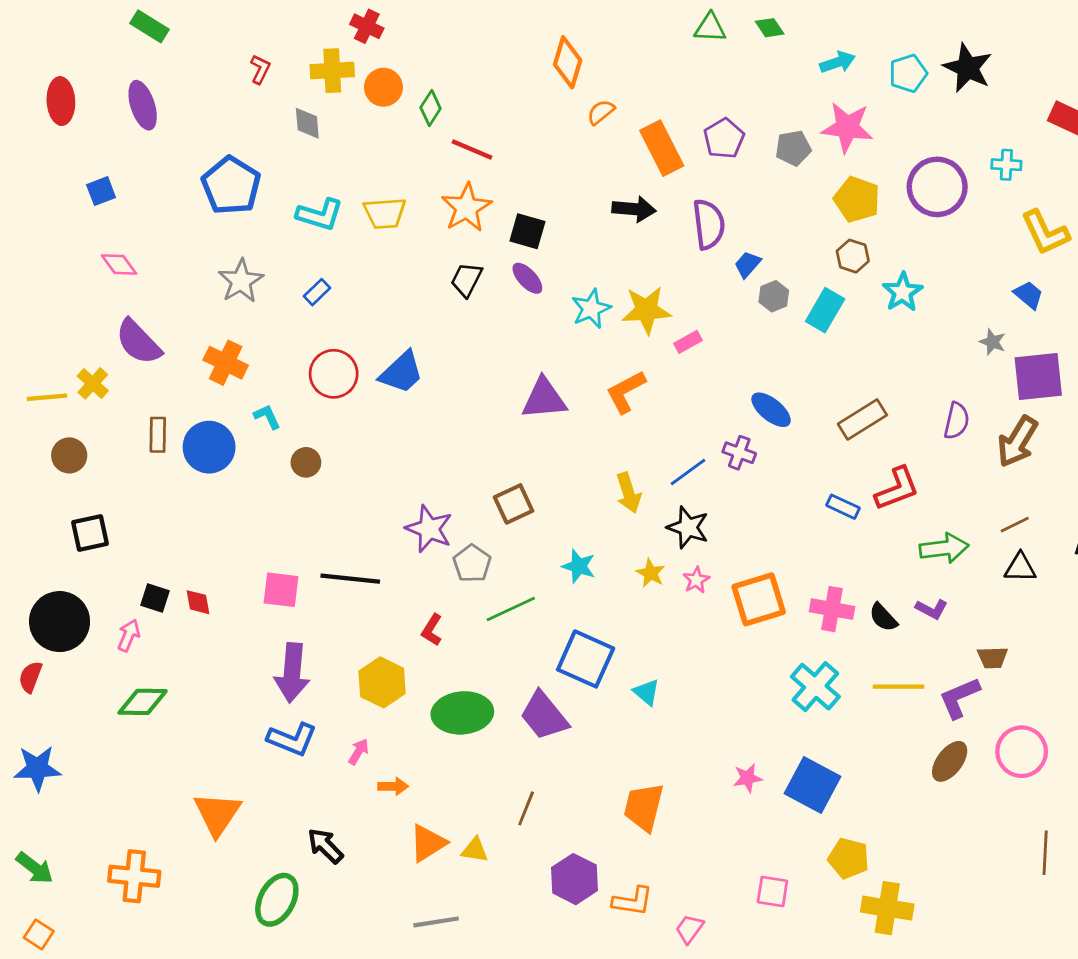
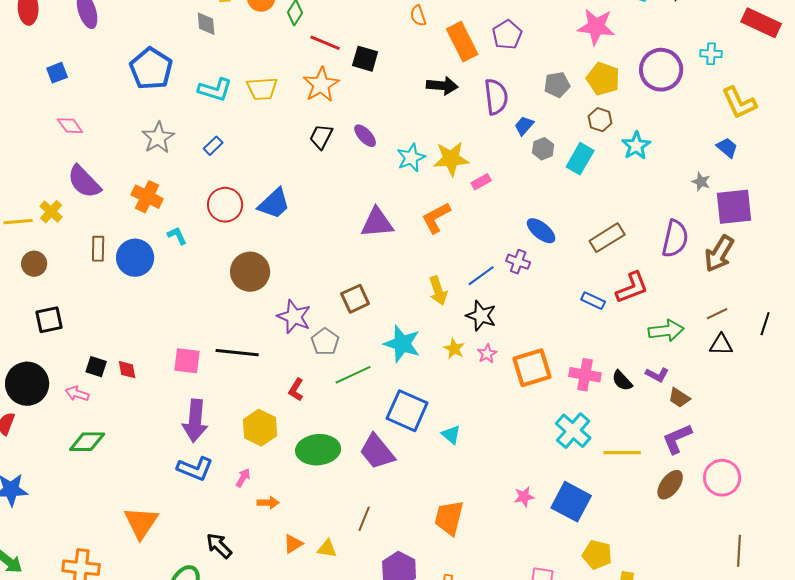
orange semicircle: (601, 112) -> (418, 16), turned -70
gray pentagon: (793, 148) -> (557, 85), moved
black square: (527, 231) -> (365, 59), moved
purple semicircle: (957, 421) -> (675, 239), size x1.4
brown circle: (306, 462) -> (250, 272), moved, size x1.8
cyan star: (579, 566) -> (402, 344), size x1.5
pink arrow: (129, 635) -> (77, 394), turned -95
brown trapezoid: (993, 658) -> (679, 398), moved, turned 35
yellow line: (898, 687) -> (622, 453), moved
orange triangle: (428, 843) -> (293, 544), size x0.7

